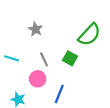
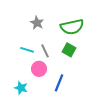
green semicircle: (89, 35) -> (72, 27), moved, turned 35
cyan line: (12, 58) -> (27, 50), moved

